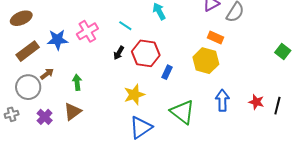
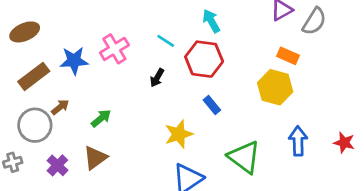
red hexagon: (146, 53) -> (204, 59), moved
blue rectangle: (167, 72) -> (212, 105), moved, turned -64
green arrow: (77, 82) -> (101, 118), turned 56

